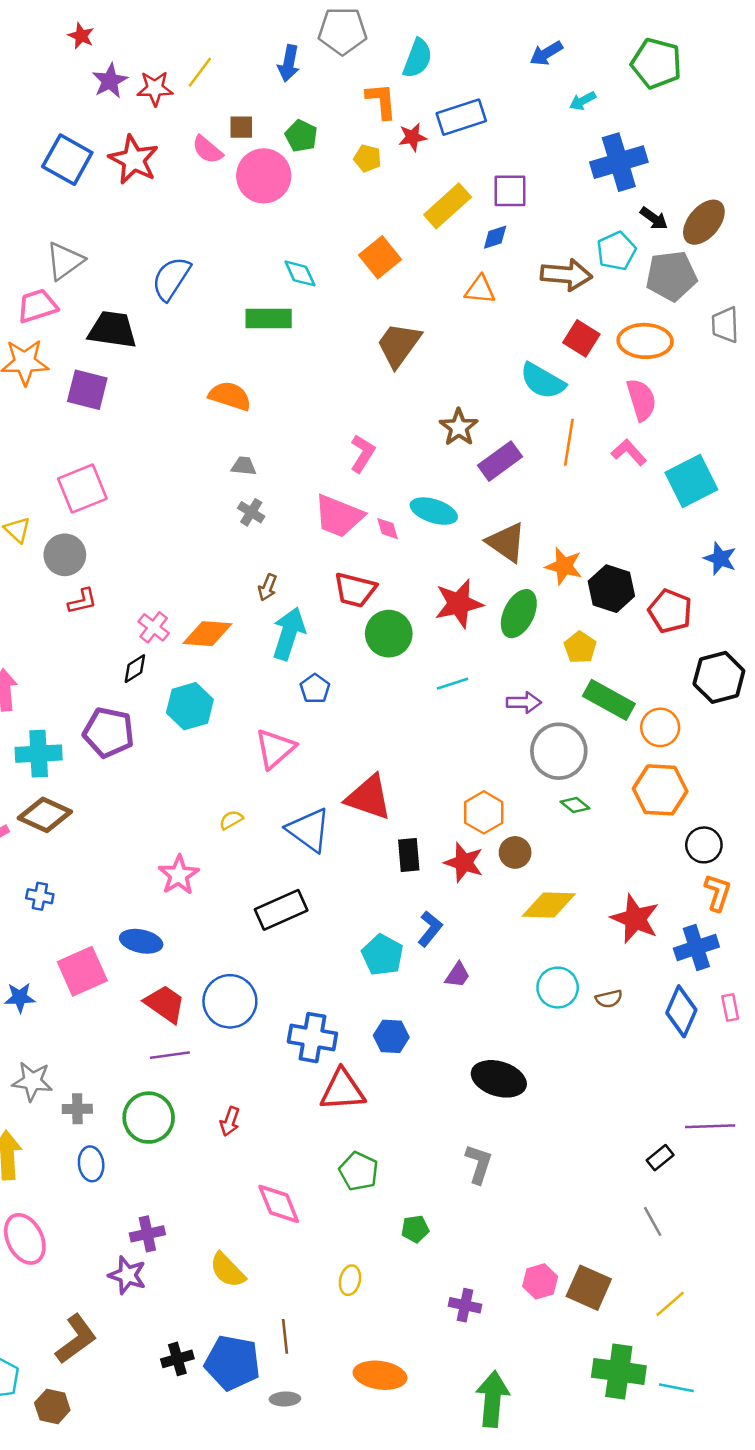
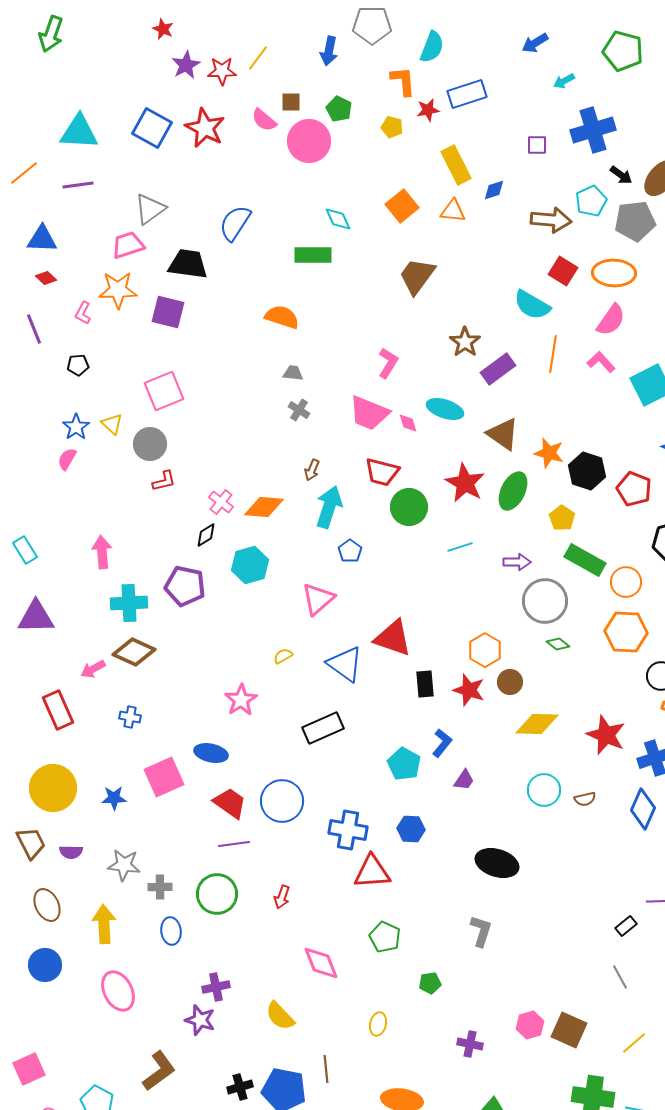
purple square: (510, 191) -> (537, 145), moved, size x0.7
yellow rectangle: (448, 206) -> (456, 165), turned -75
orange triangle: (480, 290) -> (453, 211), moved
pink semicircle: (641, 400) -> (611, 320), turned 52
red star: (459, 604) -> (465, 483), turned -30

